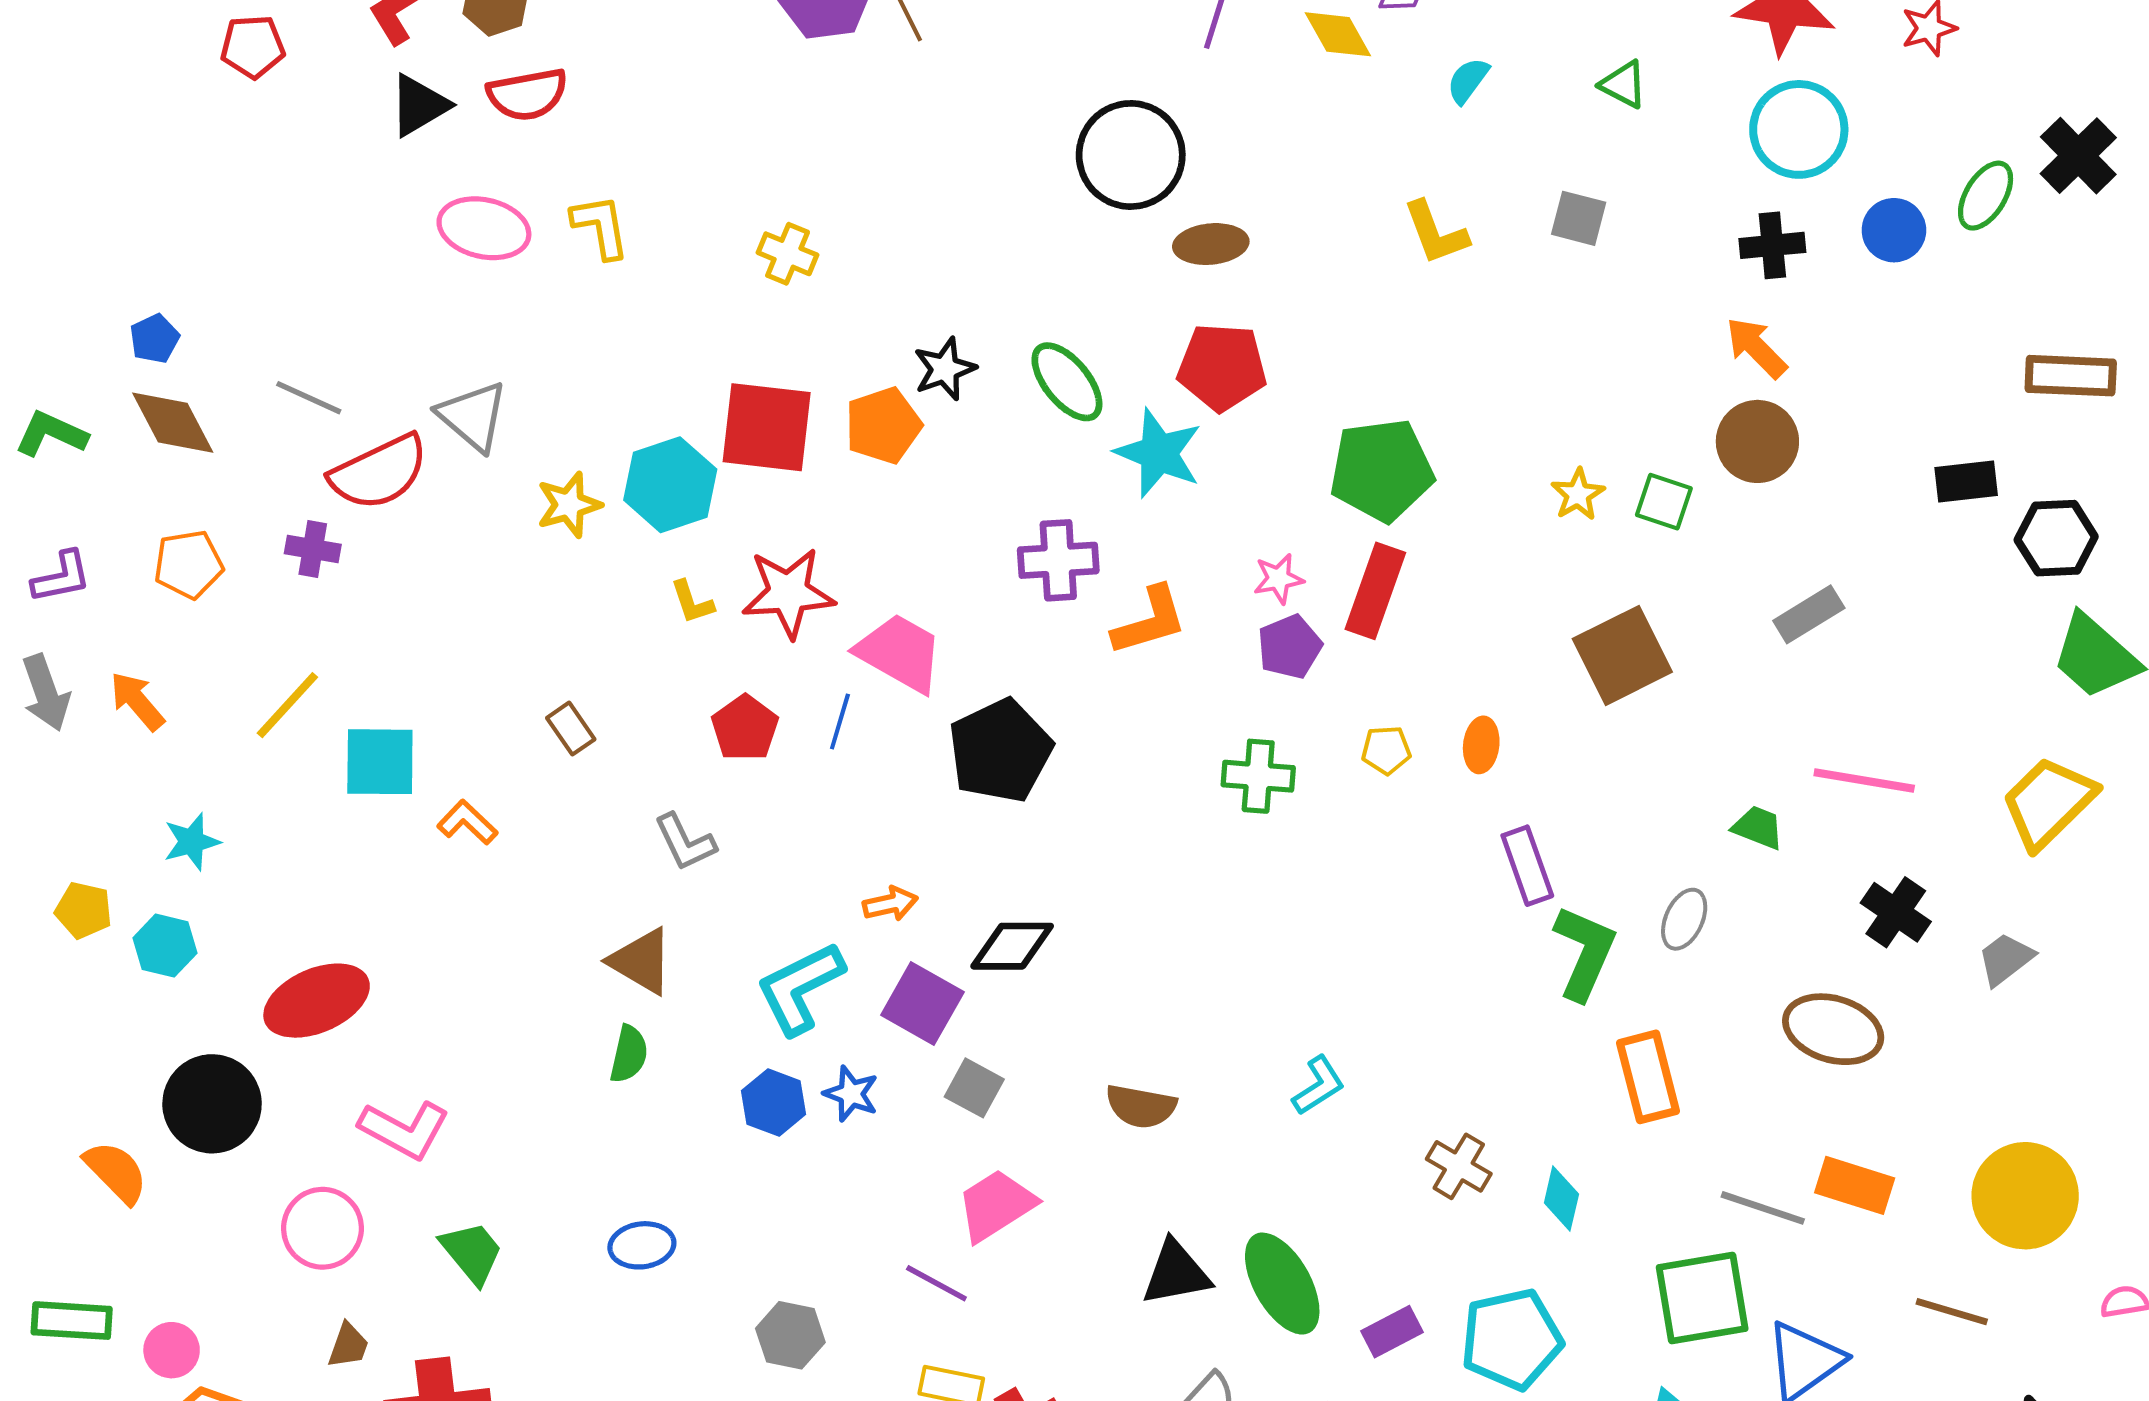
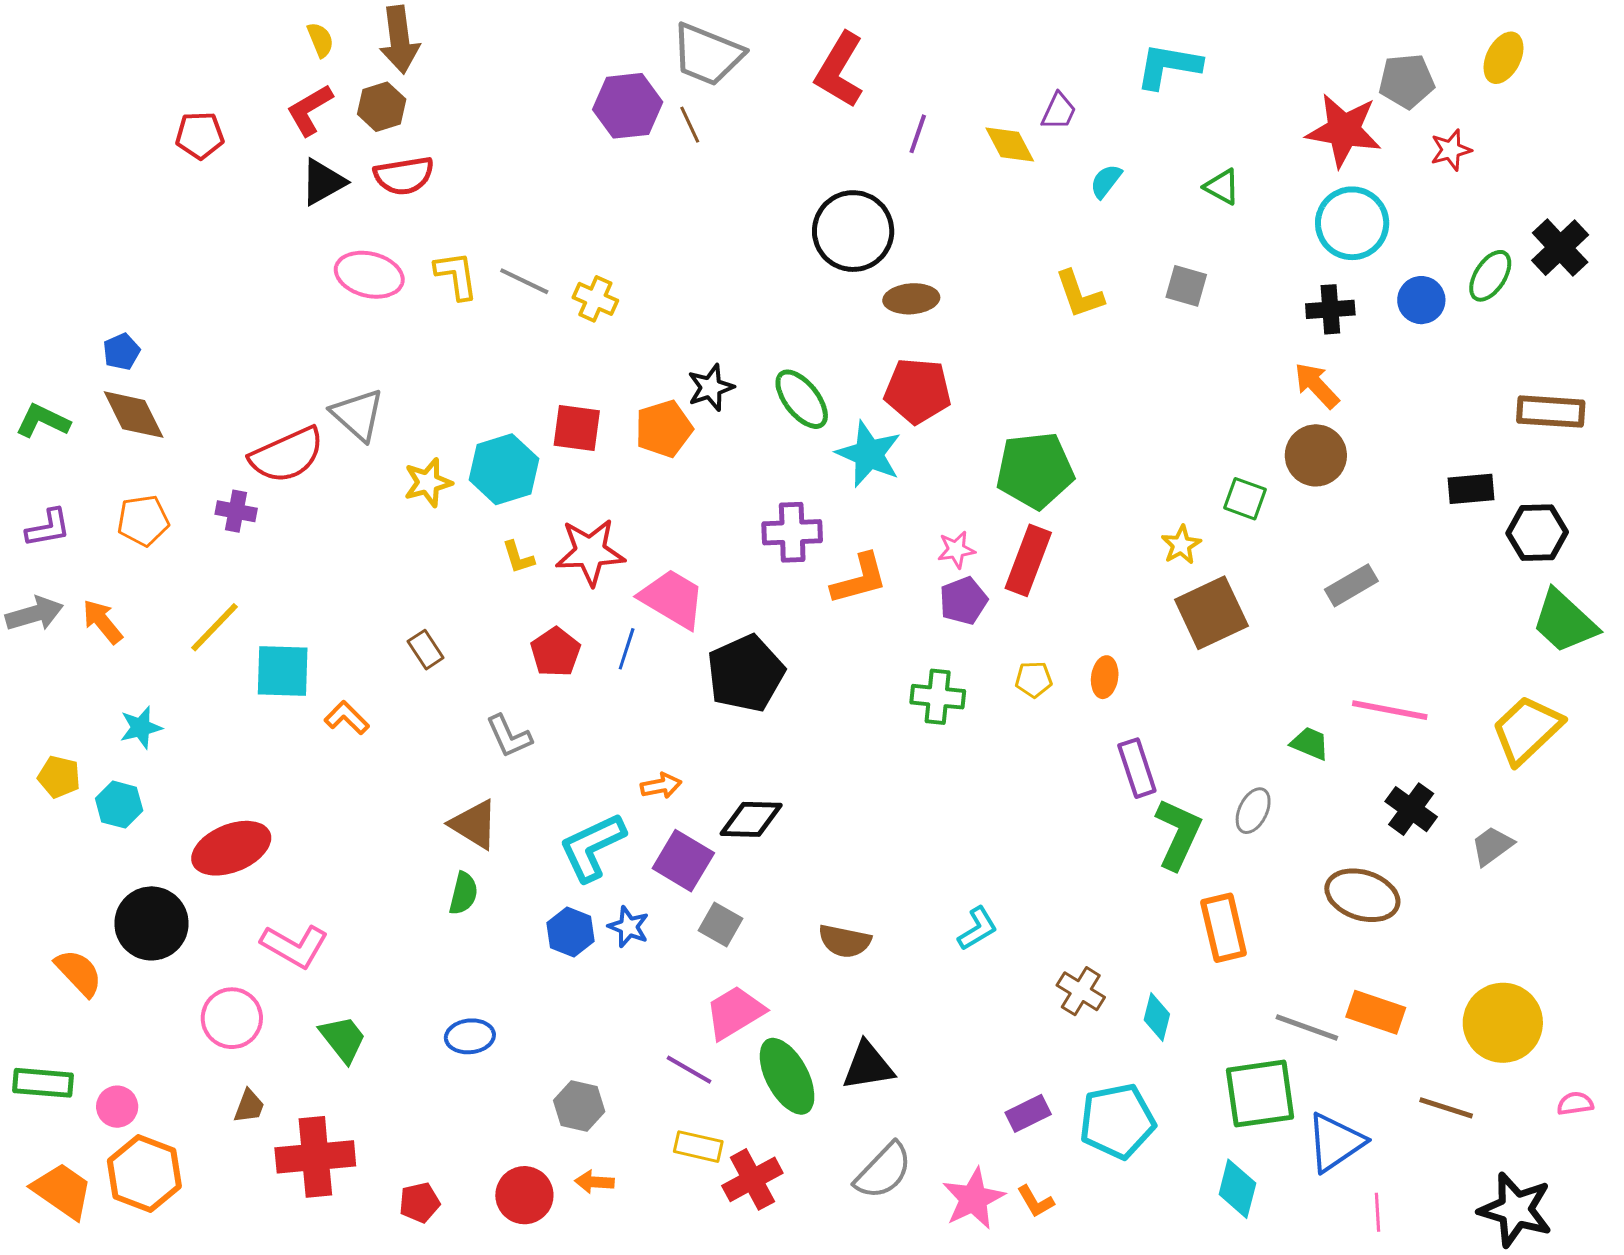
gray line: (309, 398) -> (524, 281), moved
red square: (767, 427) -> (577, 428), size x0.7
yellow star: (1578, 494) -> (1181, 545), moved
gray arrow: (46, 693) -> (34, 614), turned -88
green ellipse: (1282, 1284) -> (787, 1076), moved

